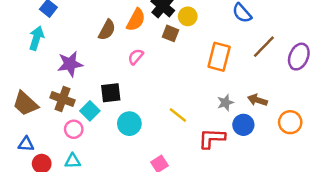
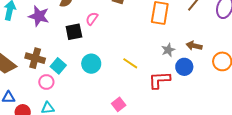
purple star: (70, 64) -> (39, 16), moved, turned 30
black square: (111, 93) -> (74, 32), moved
cyan circle: (129, 124) -> (91, 64), moved

